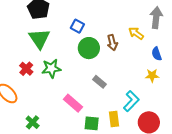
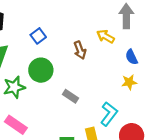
blue square: (77, 26) -> (38, 36), turned 32
green circle: (89, 48) -> (41, 70), moved
pink rectangle: (73, 103) -> (16, 125), moved

